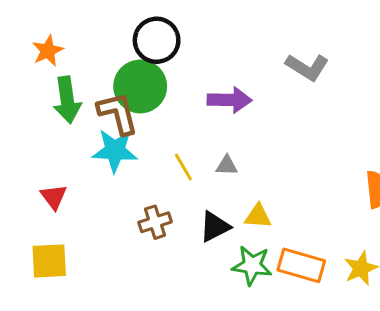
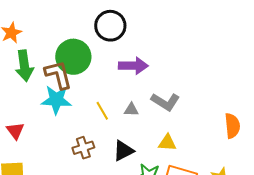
black circle: (157, 40) -> (110, 26), moved
gray L-shape: (307, 67) -> (165, 102), moved
yellow triangle: (258, 216) -> (167, 143), moved

